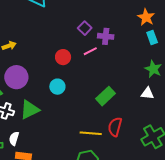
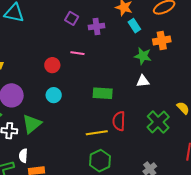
purple square: (85, 28) -> (72, 18), moved
purple cross: (106, 36) -> (96, 27), moved
pink line: (90, 51) -> (77, 53), turned 48
green rectangle: (106, 96) -> (103, 93), turned 60

